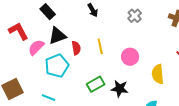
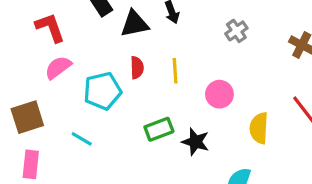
black triangle: (57, 36) -> (135, 24), moved
pink semicircle: (36, 47) -> (58, 67), moved

